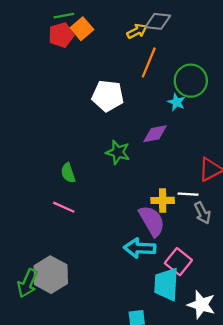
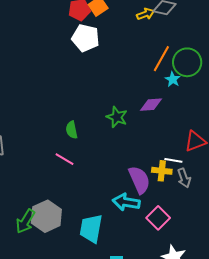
orange line: (149, 62) -> (161, 59), moved
white pentagon: (108, 96) -> (86, 38), moved
yellow cross: (163, 200) -> (162, 171), moved
cyan trapezoid: (166, 284) -> (91, 229), moved

